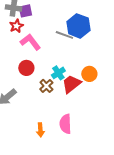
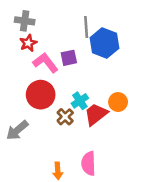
purple square: (25, 11) -> (69, 58), moved
gray line: (64, 35) -> (86, 27), moved, turned 66
red circle: (26, 68) -> (41, 95), size x1.5

